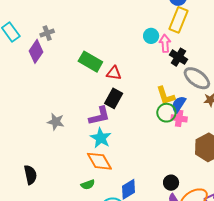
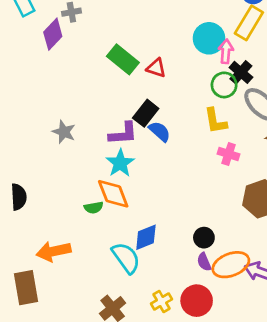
cyan circle: (151, 36) -> (209, 38), size x1.5
red triangle: (114, 73) -> (156, 68), moved
blue semicircle: (179, 104) -> (160, 131), moved, turned 90
green circle: (166, 113) -> (224, 85), moved
green semicircle: (88, 185) -> (94, 208), moved

